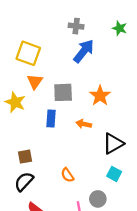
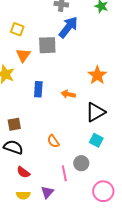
yellow square: (28, 53) -> (17, 29), size x0.6
gray square: (63, 92) -> (47, 45), moved
orange star: (100, 96) -> (97, 75), moved
black semicircle: (24, 182) -> (13, 147), turned 66

